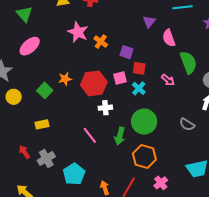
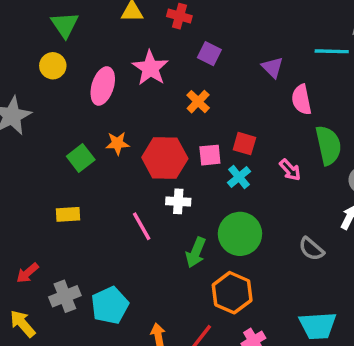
purple triangle: (149, 22) -> (272, 67), turned -32
orange cross: (101, 42) -> (198, 102), moved
pink ellipse: (30, 46) -> (103, 86), moved, turned -40
purple square: (127, 52) -> (209, 54), moved
yellow circle: (14, 97) -> (53, 66), moved
pink line: (90, 135) -> (142, 226), moved
red arrow: (24, 152) -> (27, 273), moved, turned -104
gray cross: (46, 158) -> (65, 296), moved

